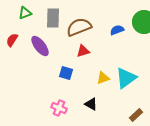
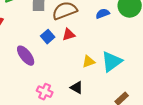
purple ellipse: (40, 46) -> (26, 56), moved
blue square: (66, 73) -> (48, 37), moved, turned 32

